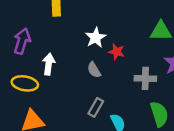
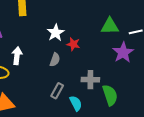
gray semicircle: (94, 70) -> (55, 60), turned -128
gray cross: (145, 78) -> (90, 80), moved

